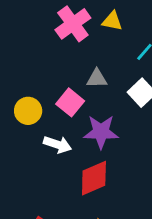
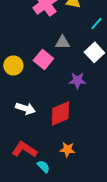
purple star: (101, 132) -> (77, 80), moved, size x0.7
white arrow: (58, 144) -> (25, 108), moved

